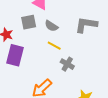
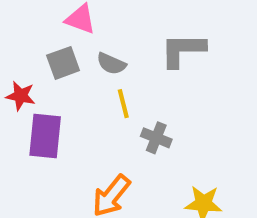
yellow line: (54, 46) -> (123, 104), turned 56

